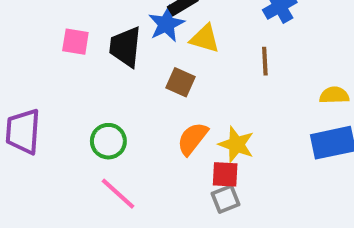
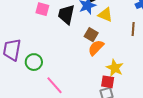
orange semicircle: (193, 139) -> (96, 48), moved
green circle: (108, 141) -> (34, 62), moved

